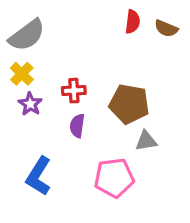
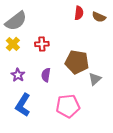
red cross: (74, 91) -> (42, 44), moved
purple star: (30, 104) -> (18, 75), moved
gray triangle: (146, 141) -> (95, 79), moved, turned -32

